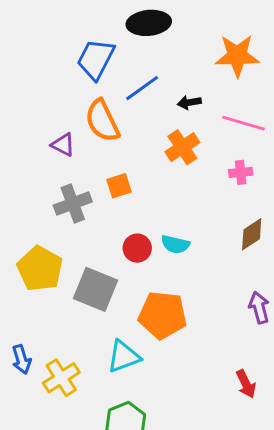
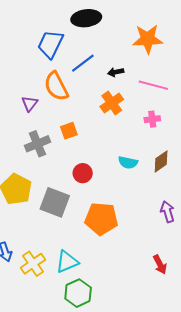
purple triangle: (63, 145) -> (30, 104), turned 42
cyan semicircle: (175, 244) -> (128, 162), moved
cyan triangle: (124, 357) -> (67, 262), moved

